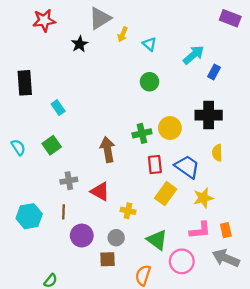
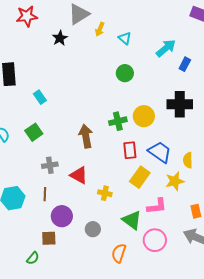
yellow semicircle: (217, 153) -> (188, 160), moved
pink L-shape: (200, 230) -> (157, 206), moved
gray circle: (116, 238) -> (93, 229), moved
brown square: (108, 259) -> (49, 238), moved

